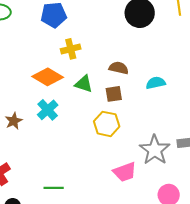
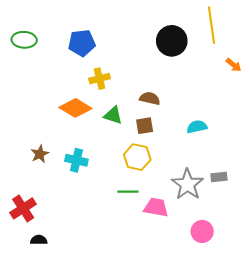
cyan semicircle: (156, 83) -> (197, 127), moved
cyan cross: (48, 110) -> (76, 160), moved, turned -35
pink trapezoid: (125, 172) -> (156, 207), turned -150
green line: (54, 188) -> (128, 192), moved

